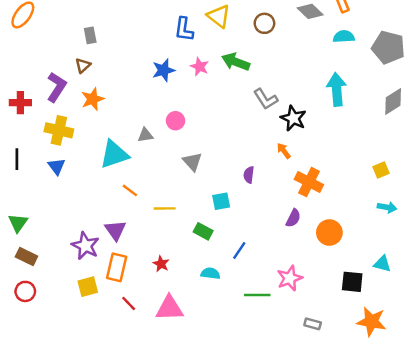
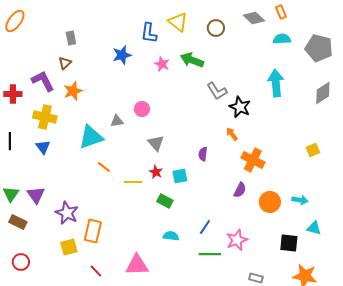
blue star: (163, 70) -> (122, 55), moved
purple L-shape: (56, 87) -> (43, 81), turned -60
cyan arrow: (387, 207) -> (300, 200), moved
purple triangle: (115, 230) -> (36, 195), moved
blue line: (239, 251) -> (205, 227), moved
red star: (161, 264) -> (156, 172), moved
red circle: (25, 291) -> (21, 262), moved
red line: (129, 303) -> (96, 271), moved

